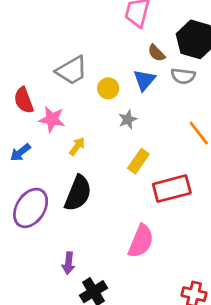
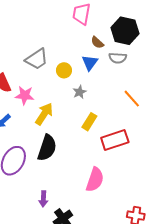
yellow arrow: (77, 146) -> (44, 114), size x1.6

